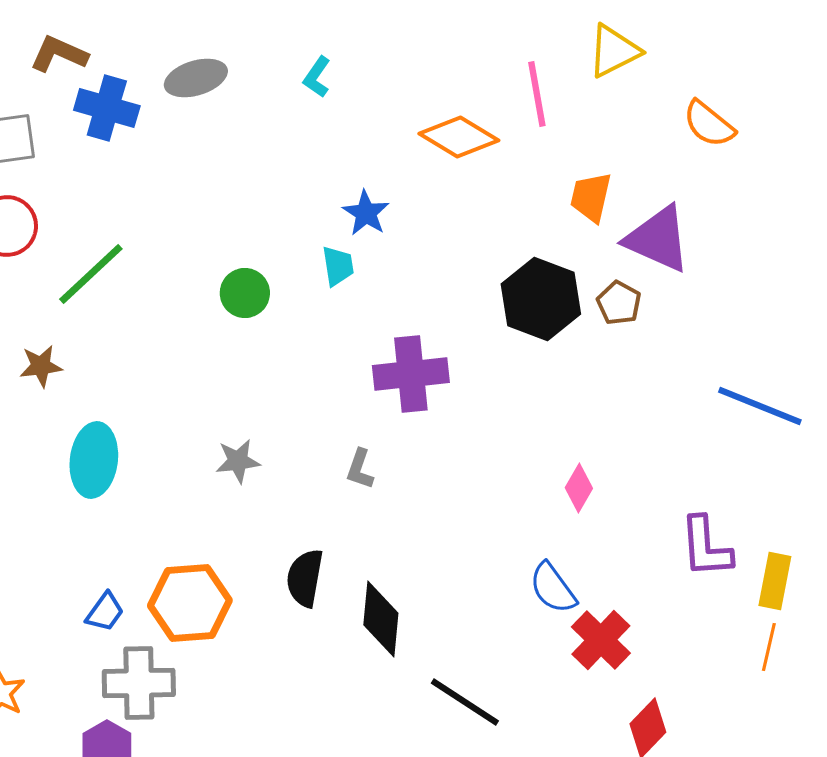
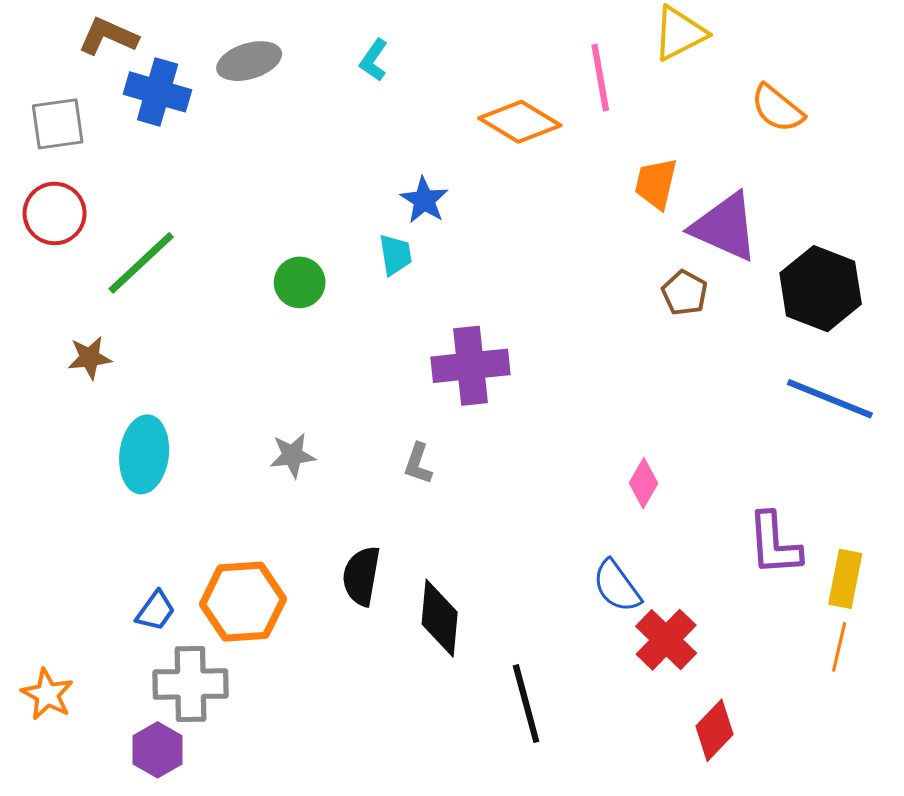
black hexagon: (541, 299) -> (821, 289), moved
black line: (465, 702) -> (526, 704), turned 42

